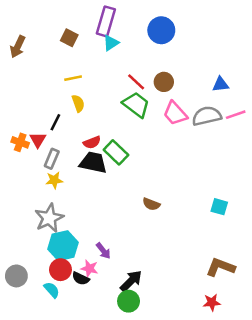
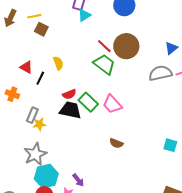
brown square: (69, 38) -> (41, 29), moved
yellow line: (73, 78) -> (34, 16), moved
brown circle: (164, 82) -> (126, 46), size x1.6
blue triangle: (221, 84) -> (171, 48), turned -32
pink trapezoid: (175, 113) -> (112, 104), moved
red triangle: (38, 140) -> (26, 67), moved, turned -32
gray rectangle: (52, 159) -> (32, 115), moved

